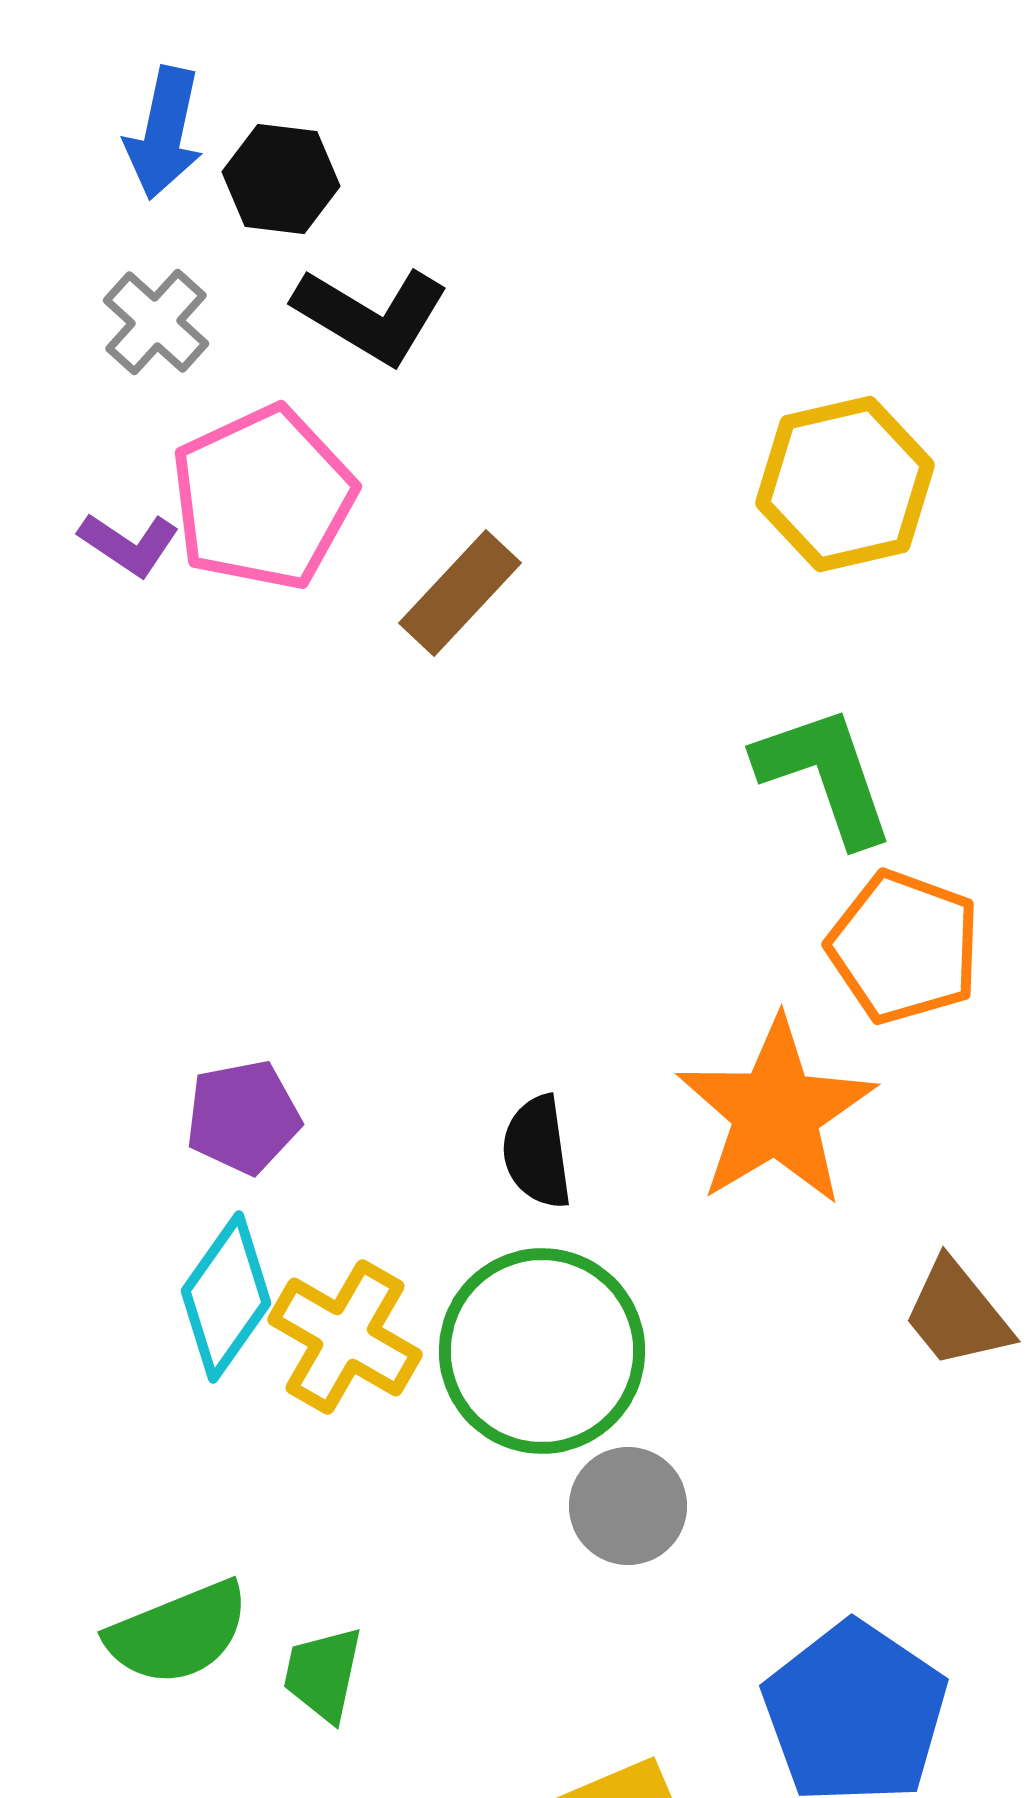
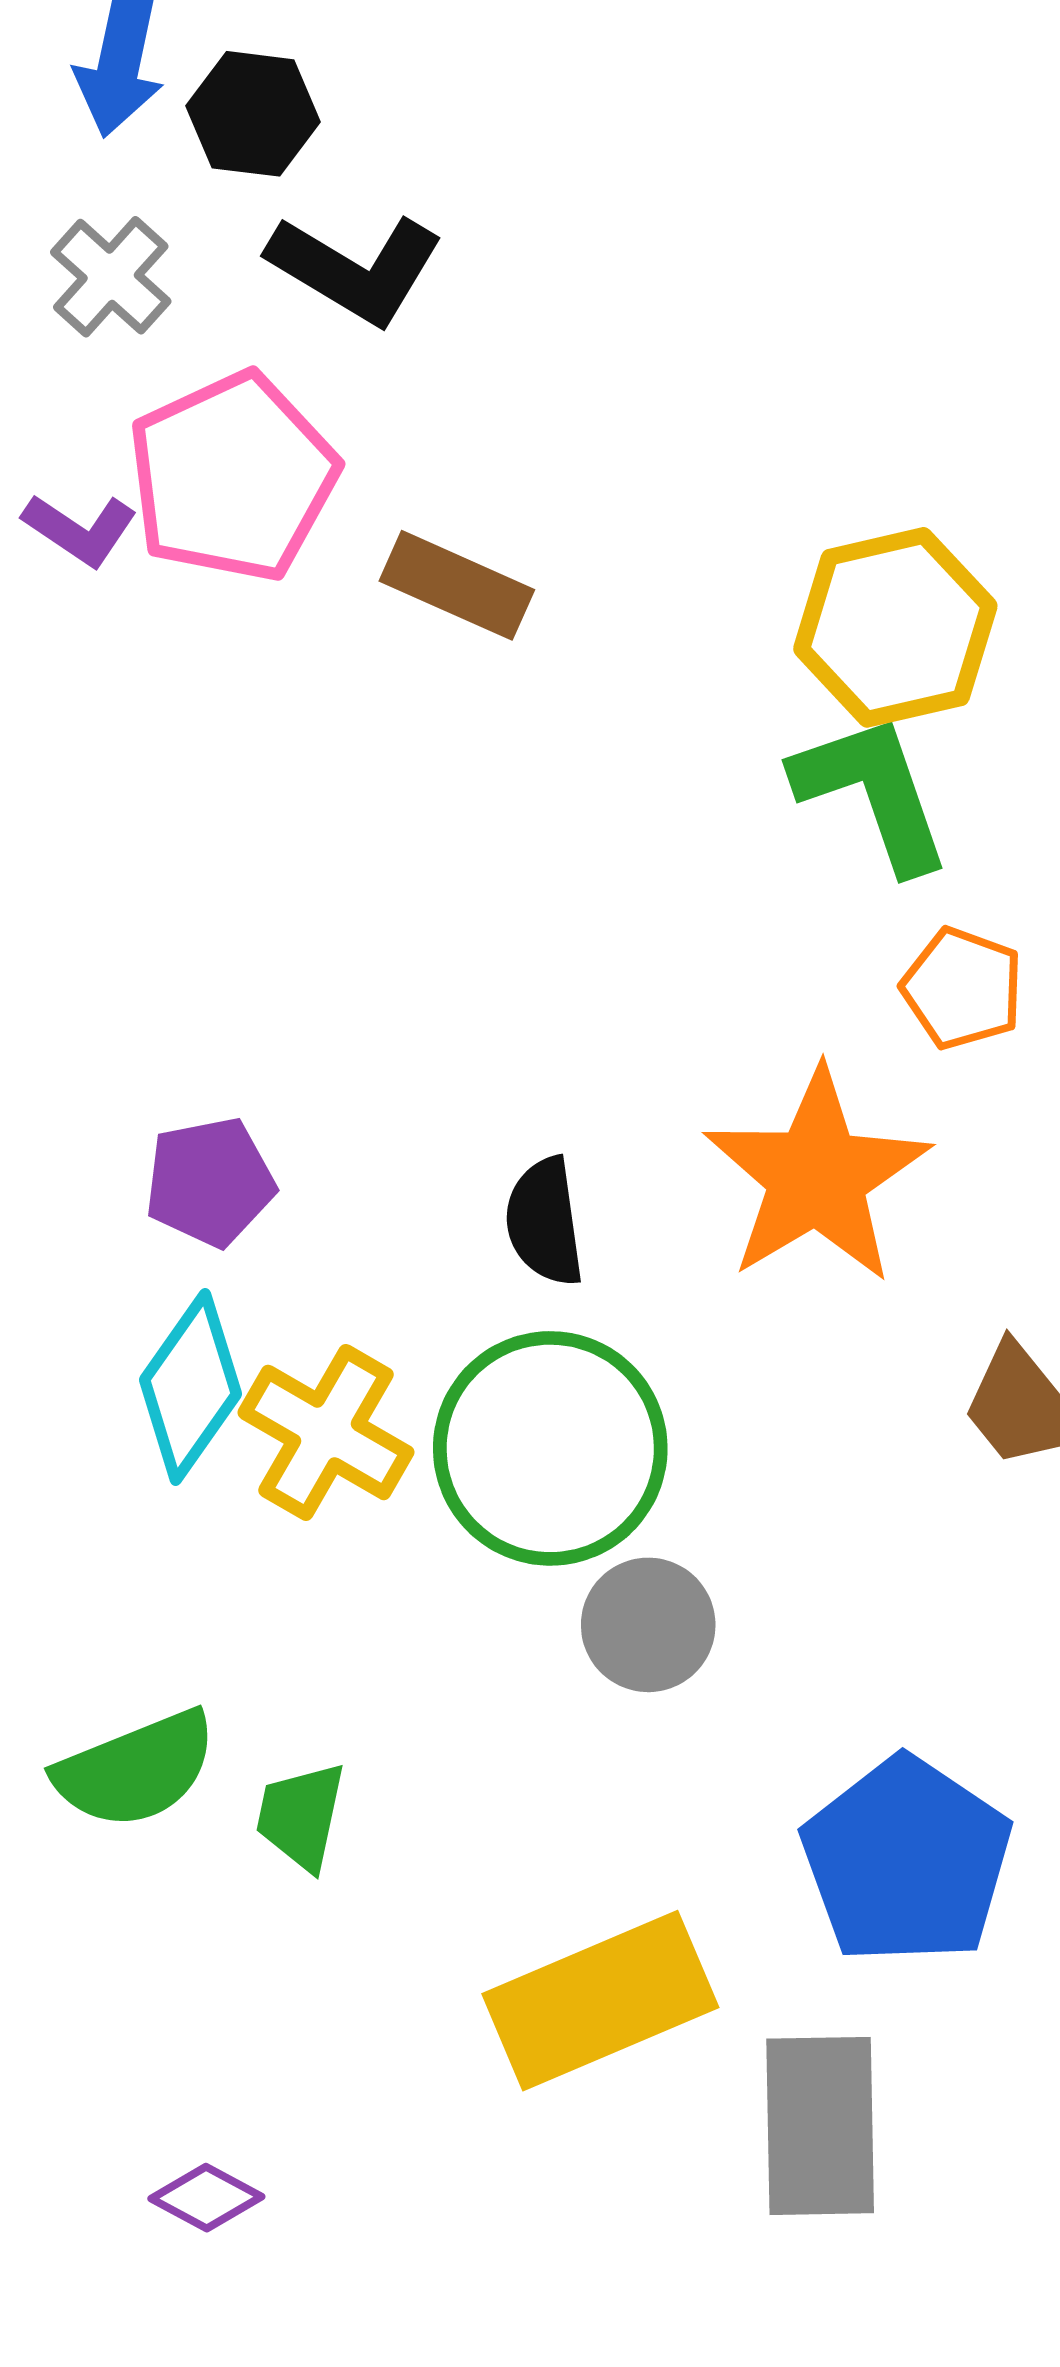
yellow hexagon: (845, 484) -> (895, 627), moved
brown rectangle: (460, 593) -> (457, 585), turned 71
orange pentagon: (904, 947) -> (962, 988), size x0.7

